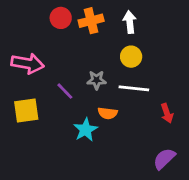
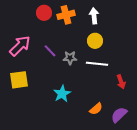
pink arrow: (28, 63) -> (20, 46), turned -55
purple line: (65, 91) -> (50, 51), moved
orange semicircle: (108, 113) -> (96, 109), moved, turned -48

